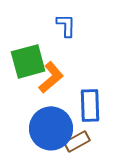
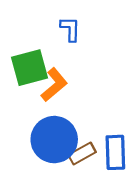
blue rectangle: (90, 105) -> (115, 152), moved

